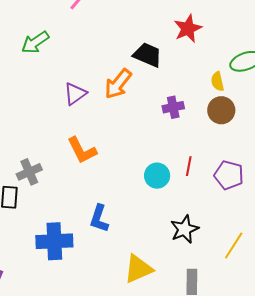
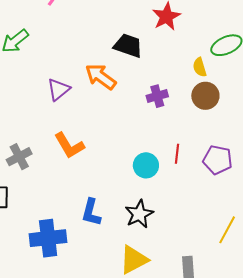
orange arrow: (118, 84) -> (101, 77), turned 92
gray cross: (29, 172) -> (19, 157), moved
black star: (185, 229) -> (139, 214), moved

